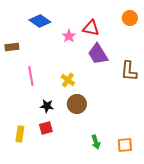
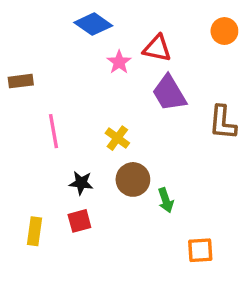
blue diamond: (40, 21) -> (93, 24), moved
green arrow: (96, 142) -> (166, 200), moved
orange square: (125, 145) -> (200, 250), moved

